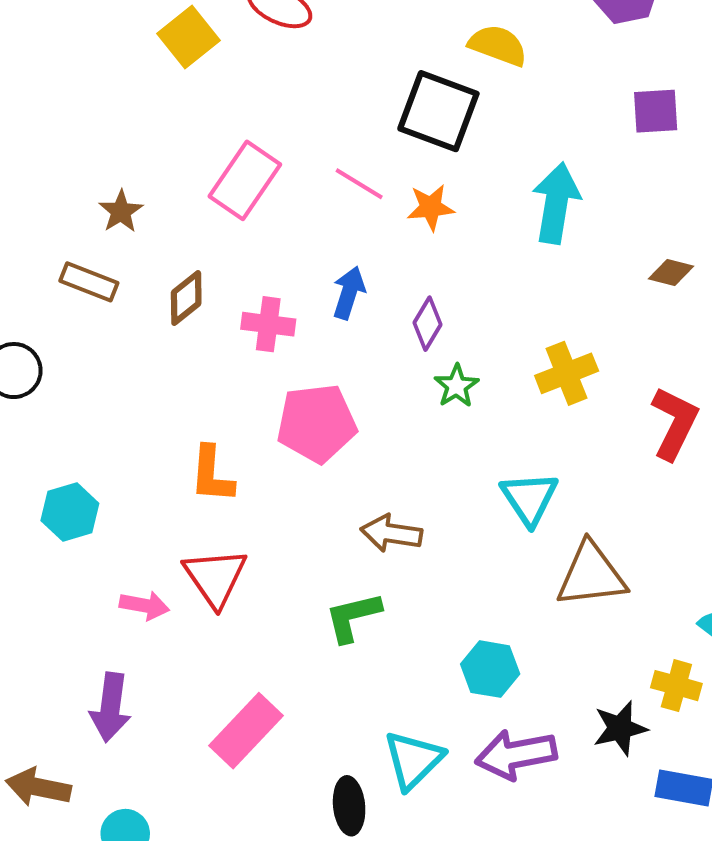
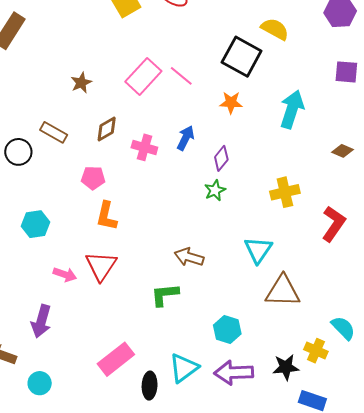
pink line: (359, 184) -> (181, 76), moved
brown rectangle: (89, 282) -> (54, 132), moved
green star: (456, 386) -> (215, 190), moved
pink pentagon: (317, 423) -> (93, 178), moved, size x0.6
pink rectangle: (246, 731) -> (116, 359), moved

